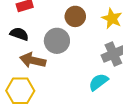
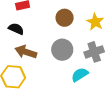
gray circle: (57, 41) -> (62, 50), moved

